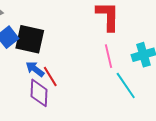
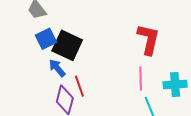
blue arrow: (35, 69) -> (57, 68), moved

